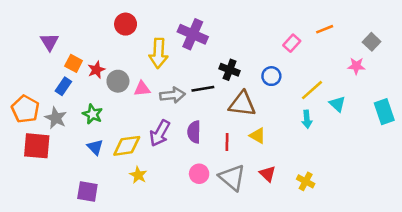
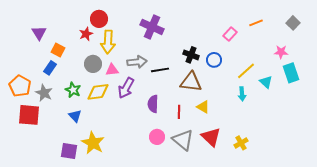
gray square: (372, 42) -> (293, 23), moved
yellow arrow: (159, 53) -> (108, 42), moved
red star: (96, 70) -> (86, 34), moved
black cross: (230, 70) -> (191, 55), moved
gray arrow: (172, 95) -> (137, 62), moved
cyan rectangle: (384, 112) -> (291, 73), moved
purple arrow: (160, 133) -> (126, 88), moved
yellow diamond: (127, 146) -> (98, 92), moved
red triangle: (268, 174) -> (211, 137), size x1.5
yellow star: (138, 175) -> (93, 143), moved, size x1.6
yellow cross: (306, 181) -> (241, 143), turned 32

